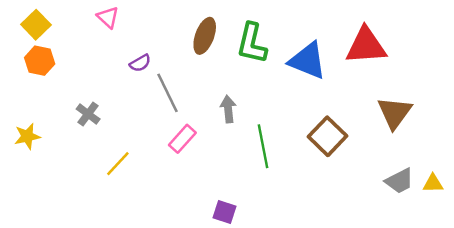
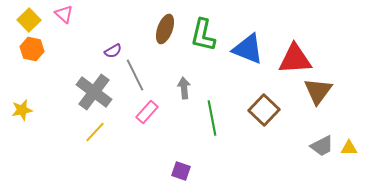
pink triangle: (108, 17) -> (64, 14), moved
red triangle: (366, 46) -> (295, 59), moved
gray cross: (88, 114) -> (94, 92), moved, size x1.8

